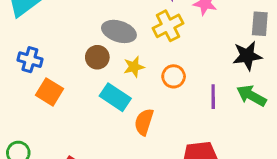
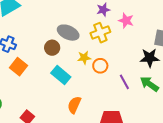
yellow star: (134, 67) -> (84, 58), moved
purple line: (213, 97) -> (124, 82), turned -35
orange semicircle: (144, 122) -> (74, 105), moved

